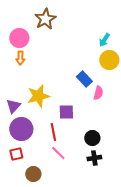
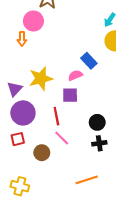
pink circle: (19, 38) -> (33, 21), moved
pink semicircle: (98, 93) -> (75, 75), moved, turned -128
brown circle: (33, 174) -> (42, 153), moved

